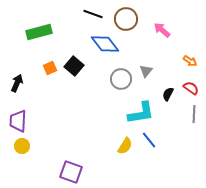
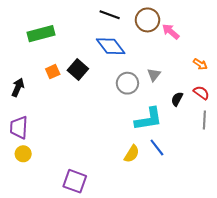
black line: (93, 14) -> (110, 15), moved
brown circle: (126, 19) -> (147, 20), moved

